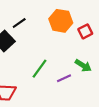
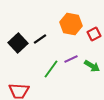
black line: (19, 23) -> (40, 39), moved
purple line: (64, 78) -> (71, 59), moved

